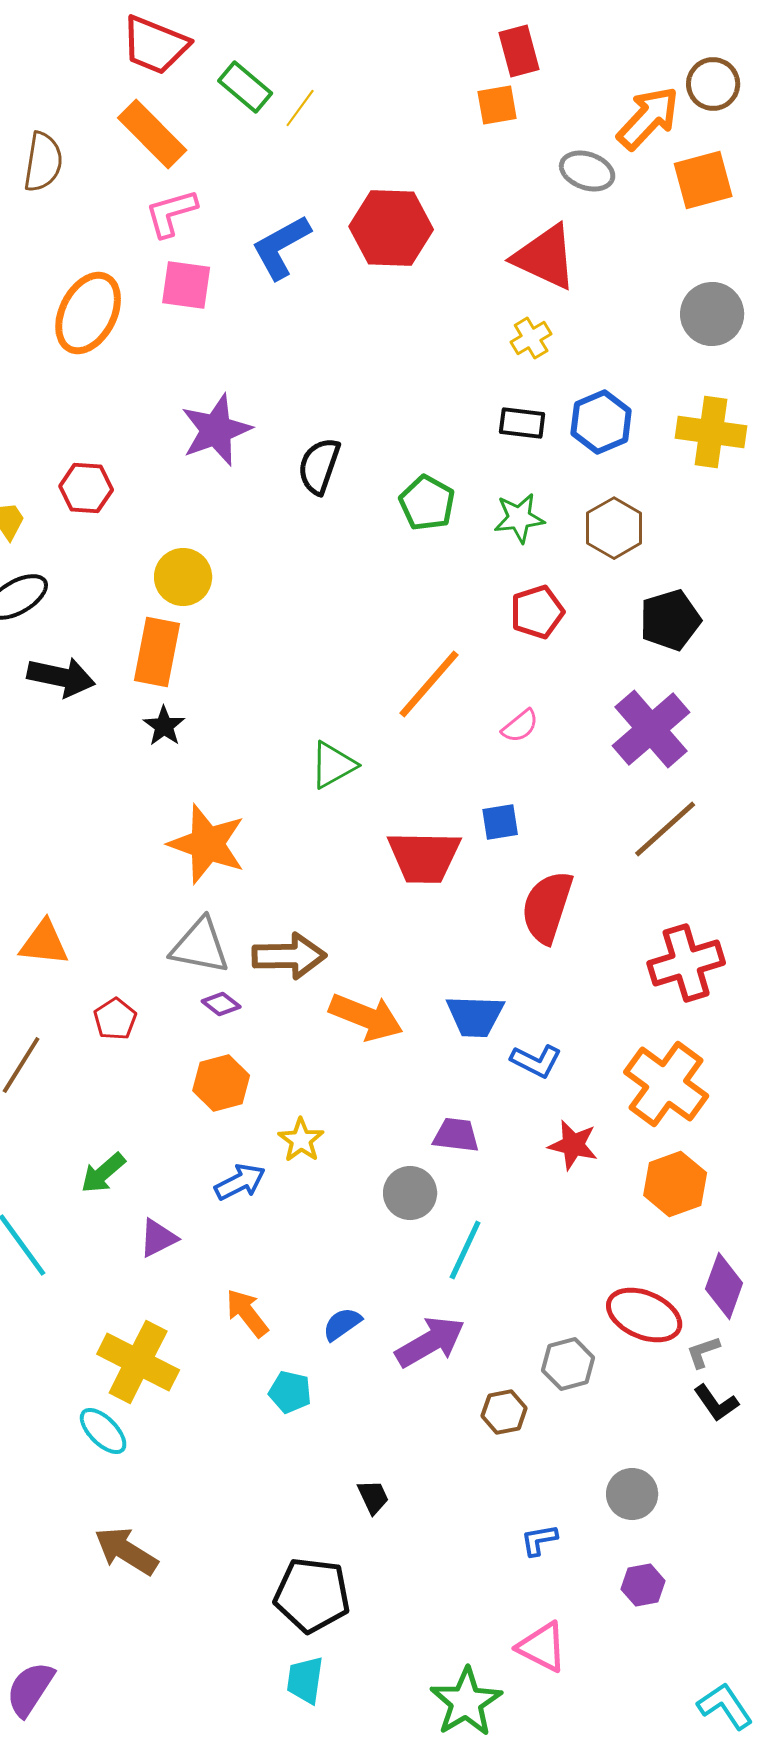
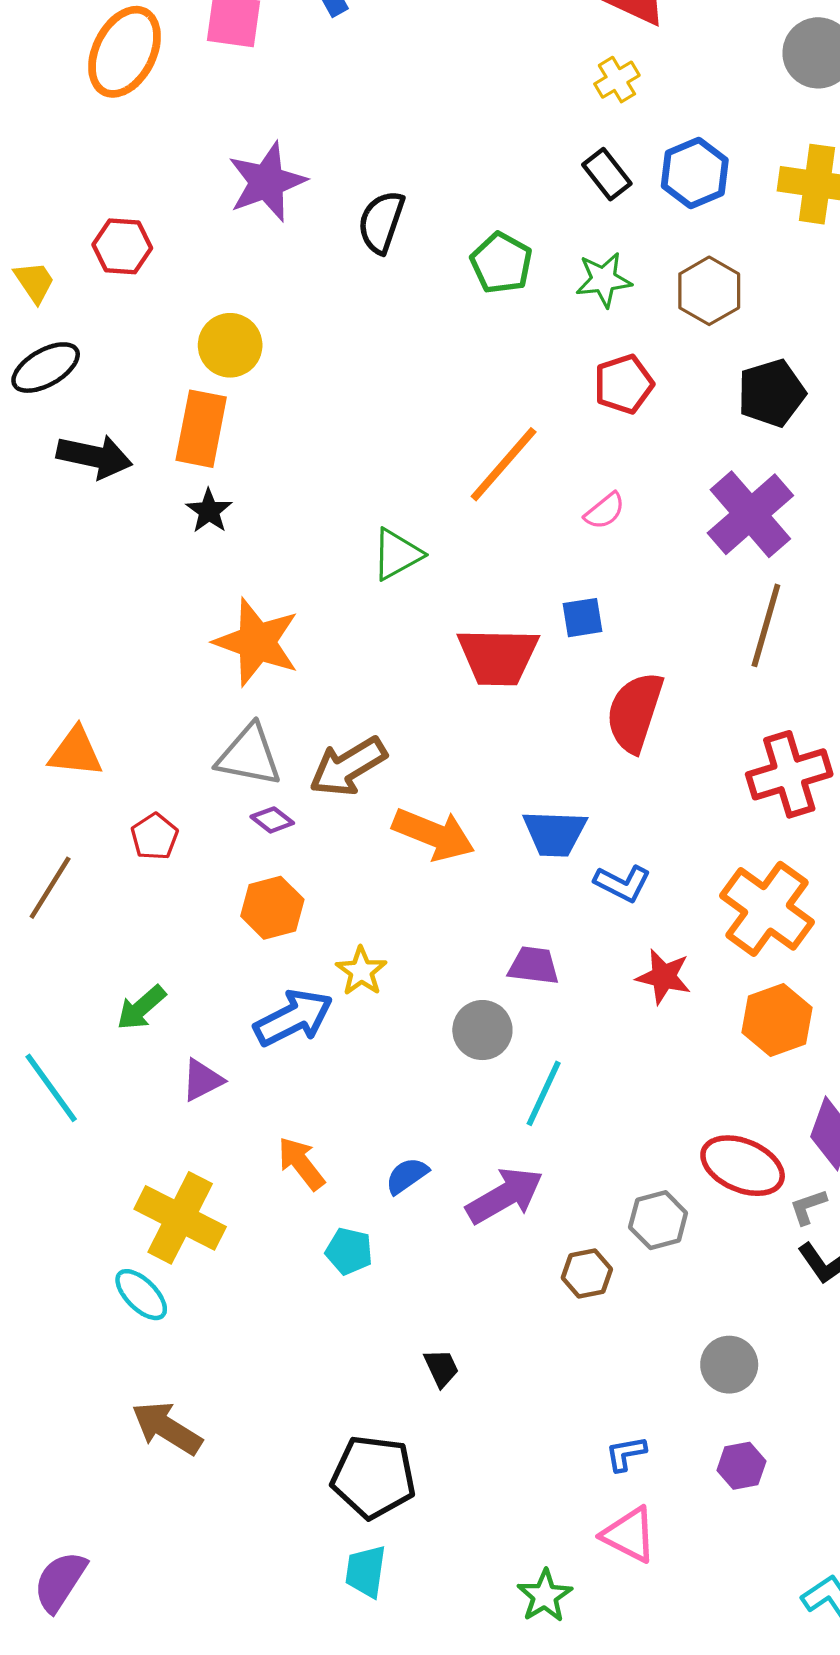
black rectangle: (522, 423) -> (607, 174), turned 45
brown line: (665, 829) -> (766, 625), turned -32
brown arrow: (289, 956) -> (348, 767), turned 150
blue arrow: (240, 1182) -> (293, 1018), size x1.4
blue L-shape: (539, 1540) -> (626, 1454), moved
green star: (466, 1702) -> (545, 1596), size x0.7

